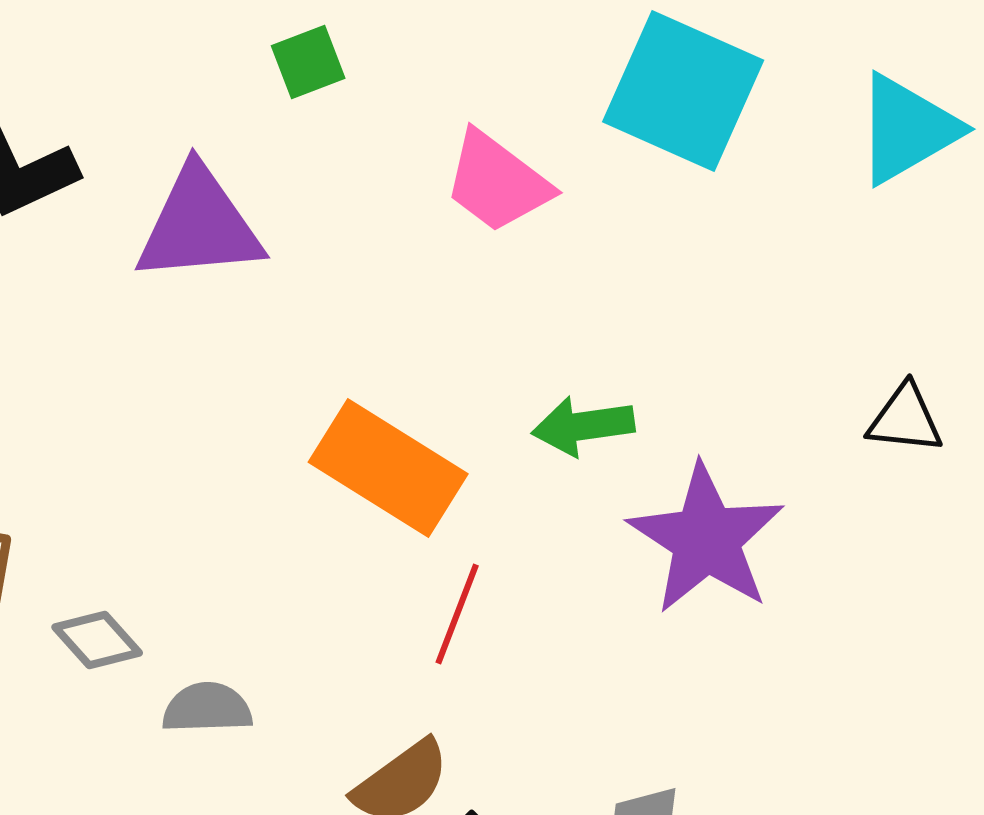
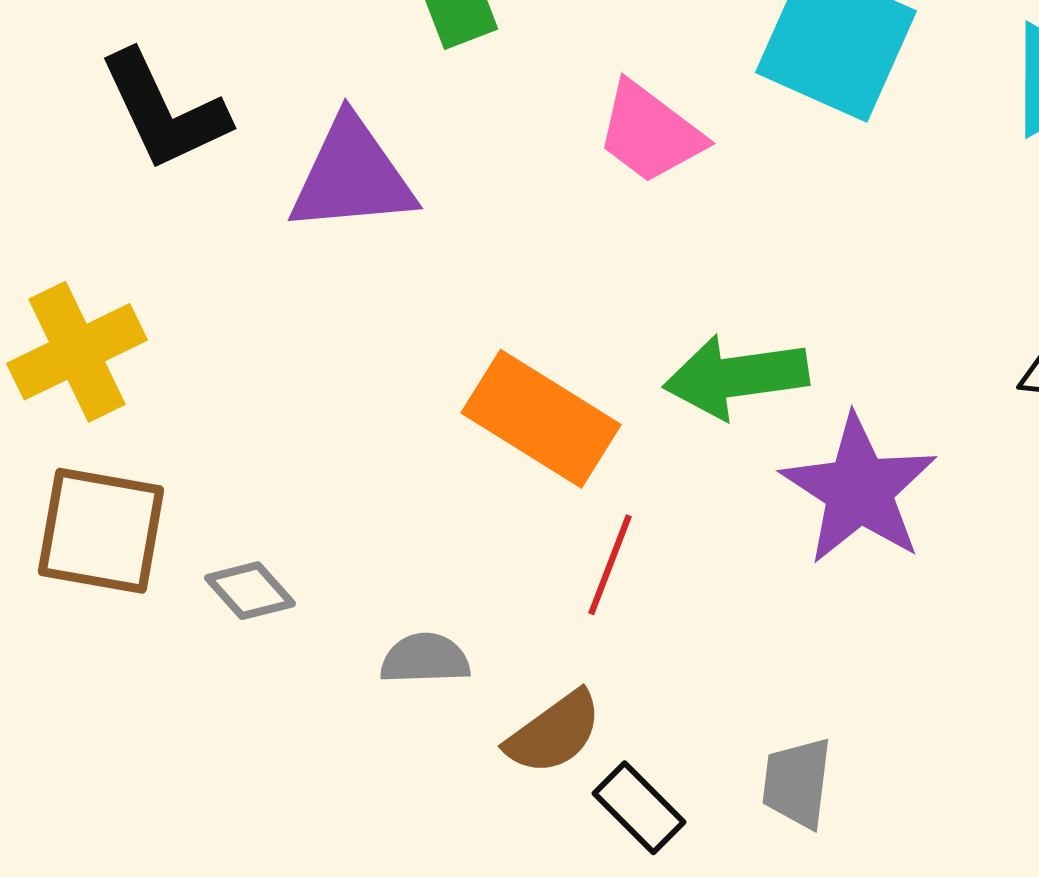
green arrow: (583, 426) -> (736, 377), size x1.4
gray semicircle: (207, 708) -> (425, 659), moved

